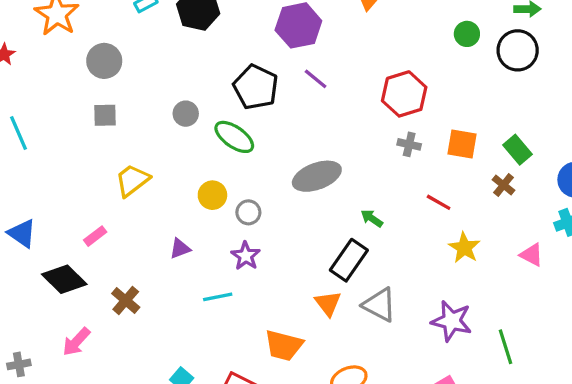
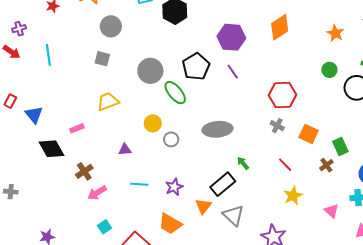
gray circle: (186, 114) -> (150, 71), size x1.6
purple star: (246, 256) -> (174, 187), moved
pink arrow: (76, 342) -> (97, 193), moved

